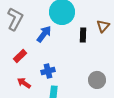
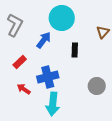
black rectangle: (83, 35) -> (75, 50), moved
blue cross: (48, 71) -> (48, 77), size x1.5

